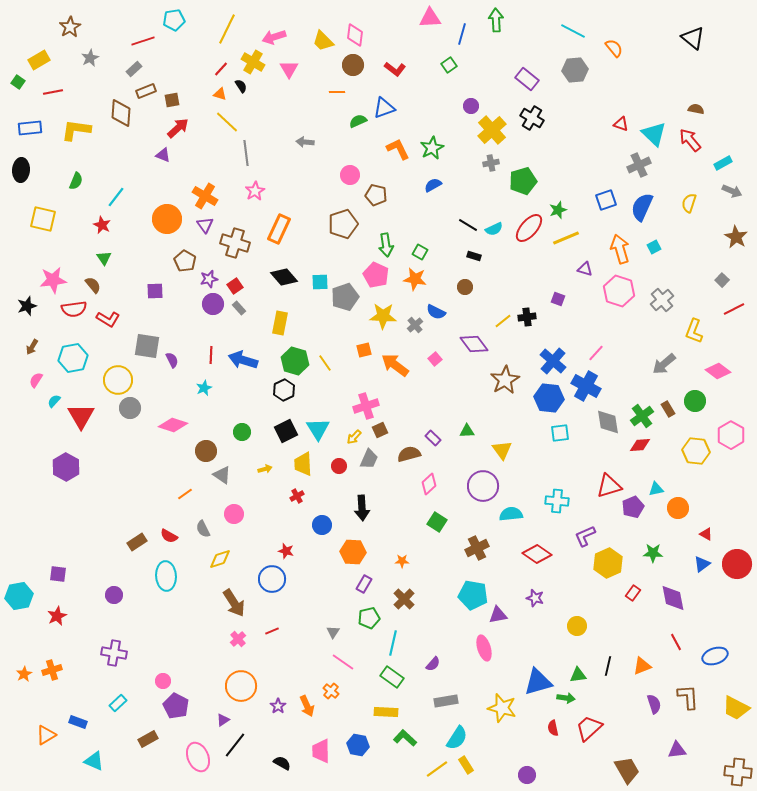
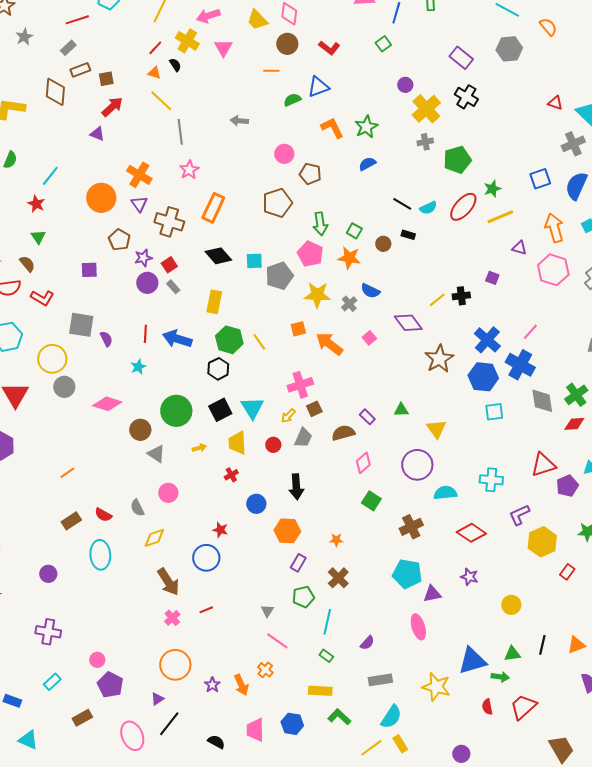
brown circle: (465, 287) -> (383, 244), moved
green circle: (242, 432) -> (176, 411), size x1.8
orange line: (185, 494) -> (67, 473), moved
green rectangle: (392, 677) -> (326, 656), size x0.6

